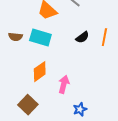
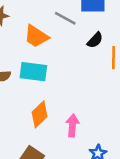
black semicircle: (82, 37) -> (95, 40), moved

